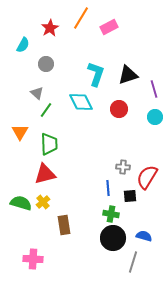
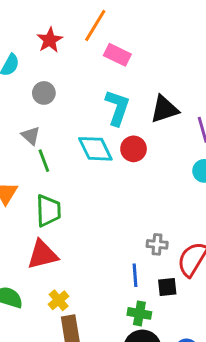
pink rectangle: (109, 27) -> (117, 55), moved, turned 54
red circle: (119, 109) -> (134, 149), moved
green line: (46, 110) -> (44, 161), turned -56
yellow cross: (43, 202) -> (59, 300), moved

